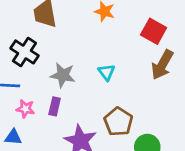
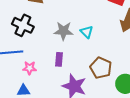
gray star: (63, 75) -> (63, 31), moved
purple rectangle: (55, 106) -> (59, 59), moved

